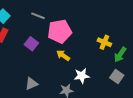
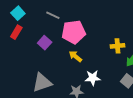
yellow cross: (104, 42) -> (118, 46), turned -32
gray triangle: (32, 84) -> (42, 83), size x1.5

